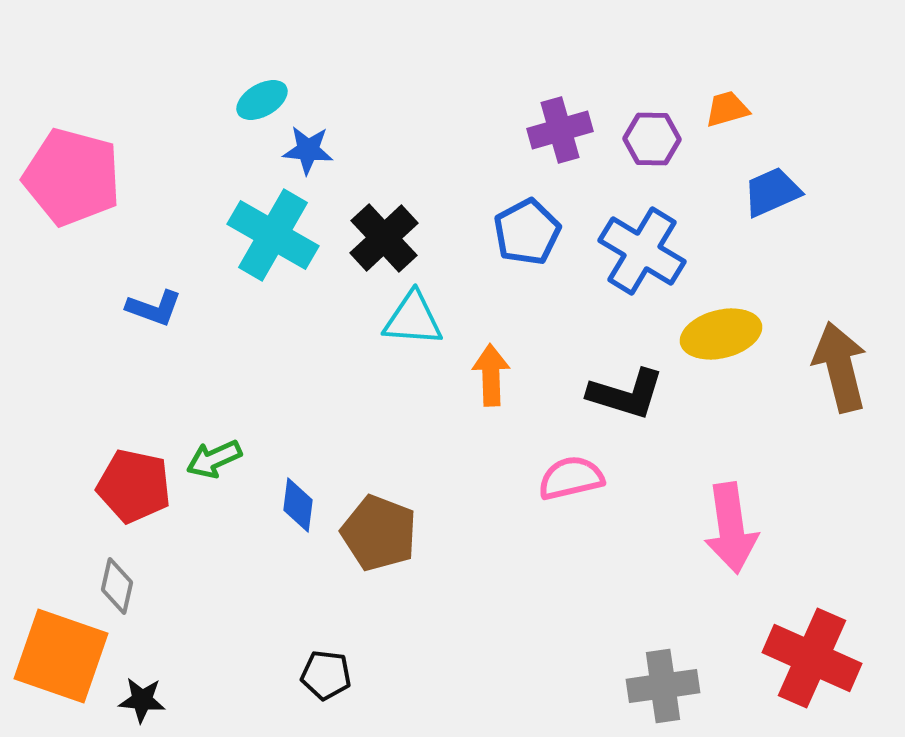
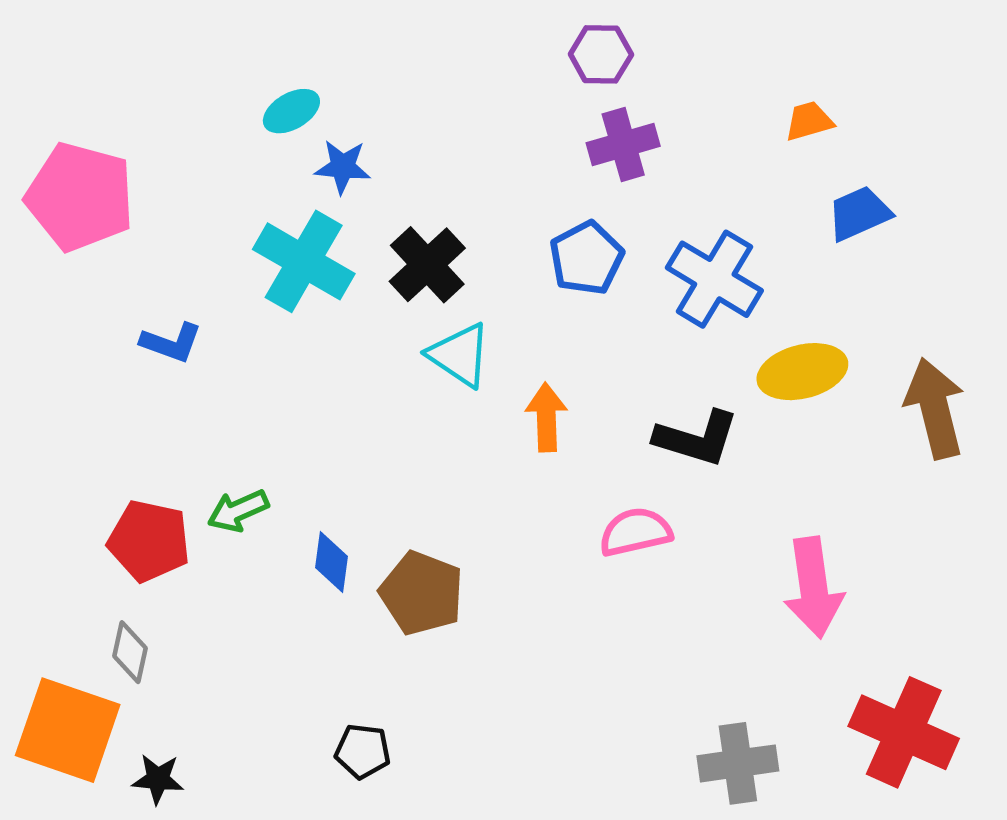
purple hexagon: (652, 139) -> (601, 54), moved
cyan triangle: (413, 319) -> (460, 355), turned 30

